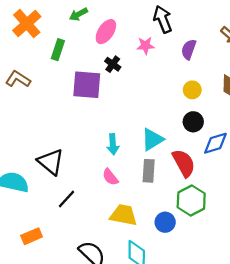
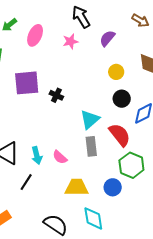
purple semicircle: (189, 49) -> (107, 38), turned 30
black cross: (113, 64) -> (56, 95), moved
cyan arrow: (113, 144) -> (37, 155), moved

